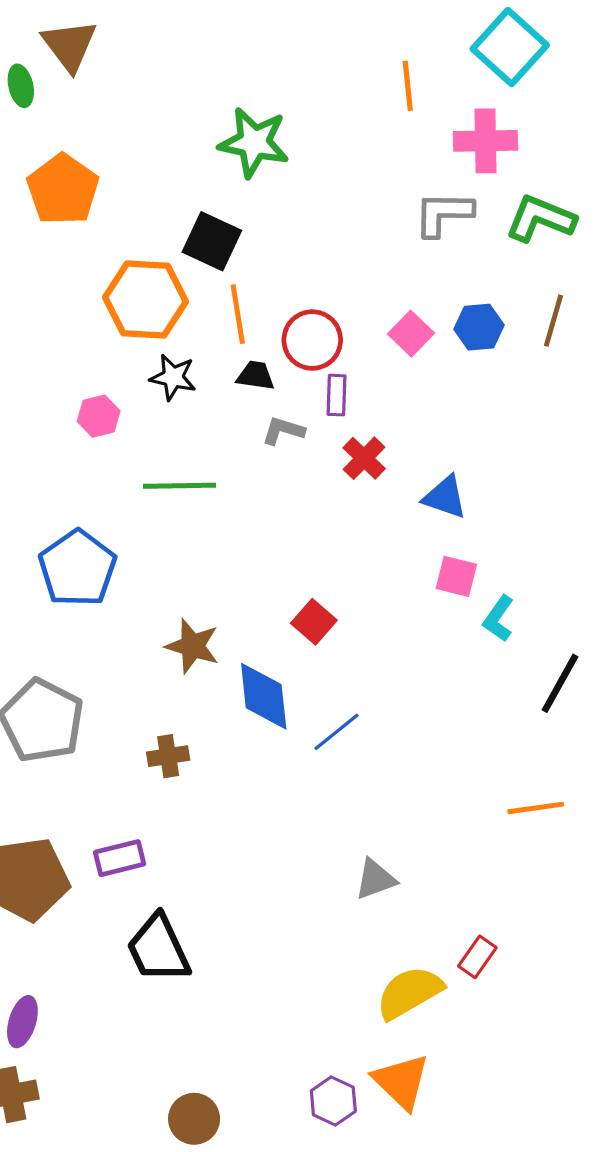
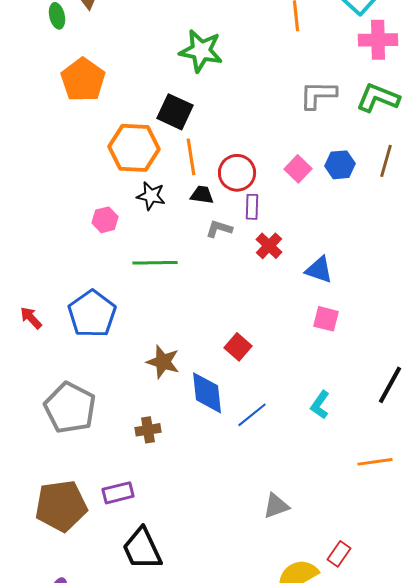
pink cross: (485, 141) -> (378, 40), moved
cyan L-shape: (498, 619) -> (320, 405), moved

